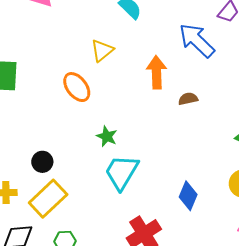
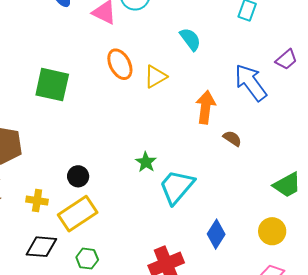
orange ellipse: (77, 87) -> (120, 64), moved
brown semicircle: (188, 99) -> (232, 138), turned 36
cyan trapezoid: (122, 172) -> (177, 187), moved

